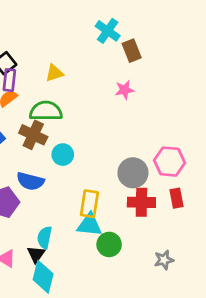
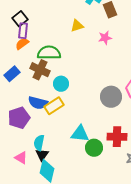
yellow triangle: (54, 73) -> (77, 26), moved
red cross: (141, 202) -> (117, 137), moved
yellow rectangle: (89, 204) -> (54, 106), moved, turned 48
cyan semicircle: (44, 237) -> (39, 143), moved

